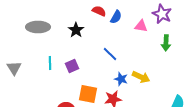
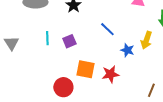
yellow arrow: (141, 77) -> (146, 40), moved, turned 84
blue star: (121, 79) -> (127, 50), moved

